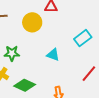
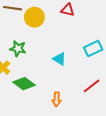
yellow circle: (32, 22) -> (34, 17), moved

